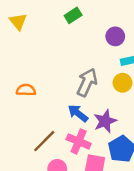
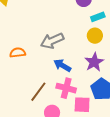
gray arrow: (87, 82) -> (52, 41), moved, turned -130
purple star: (105, 121) -> (94, 62), moved

